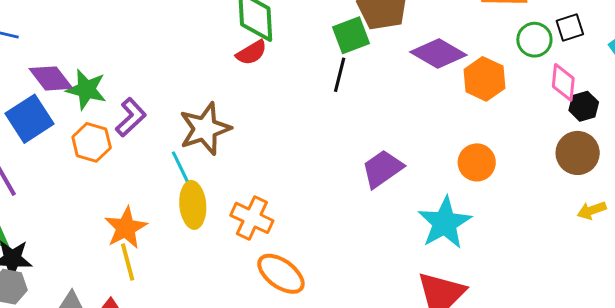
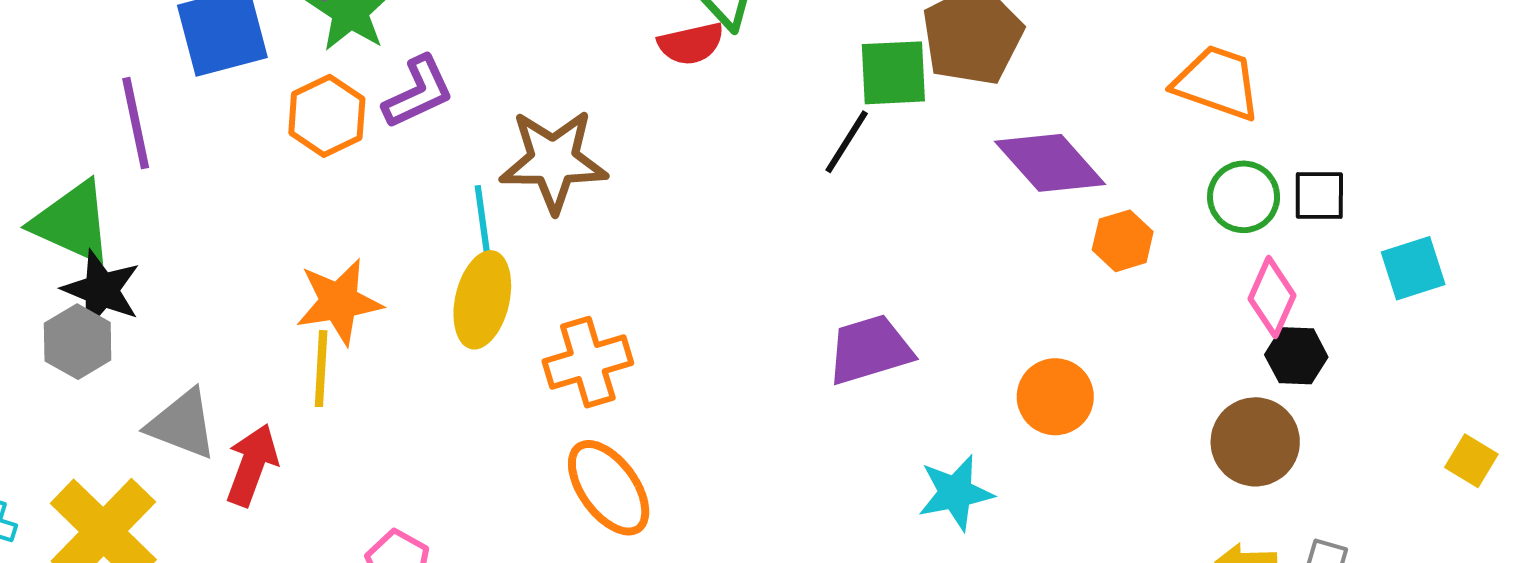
orange hexagon: (484, 79) -> (1123, 241), size x0.7
orange cross: (252, 218) -> (588, 362), turned 30
cyan star: (445, 223) -> (955, 493), size x0.7

